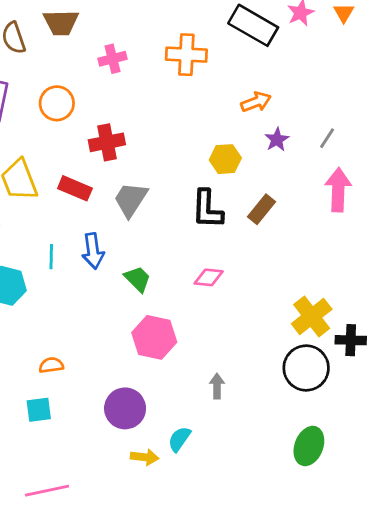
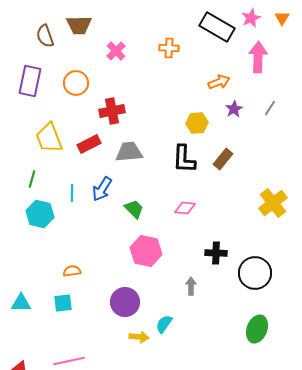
orange cross: (186, 55) -> (169, 48), size x0.7
pink cross: (113, 59) -> (116, 51), turned -30
red rectangle: (75, 188) -> (89, 144), turned -50
pink arrow: (338, 190) -> (258, 57), moved
gray trapezoid: (131, 199) -> (129, 152), turned 52
blue arrow: (93, 251) -> (102, 189), turned 40
yellow cross: (312, 316) -> (273, 203), moved
black cross: (351, 340) -> (216, 253), moved

